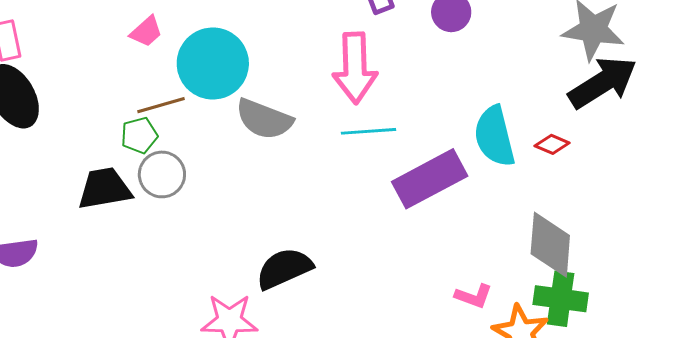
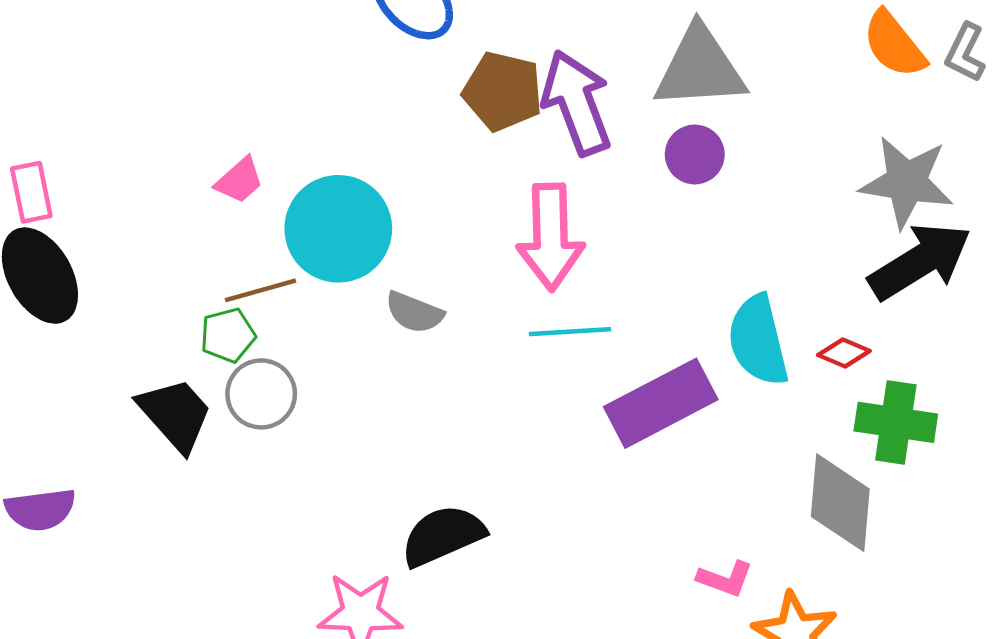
gray semicircle: (264, 119) -> (414, 312), size x0.7
black trapezoid: (105, 189) -> (175, 414), turned 58
green cross: (561, 299) -> (896, 422), moved

